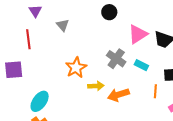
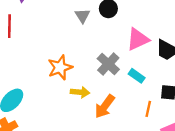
gray triangle: (63, 25) -> (82, 16), moved
orange arrow: (118, 95) -> (105, 106), turned -45

